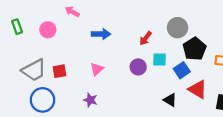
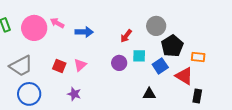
pink arrow: (72, 12) -> (57, 23), moved
pink circle: (48, 30) -> (34, 28), size x1.6
red square: (60, 71) -> (59, 66), moved, turned 32
red triangle: (198, 89) -> (184, 76), moved
black triangle: (170, 100) -> (149, 94), turned -32

